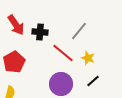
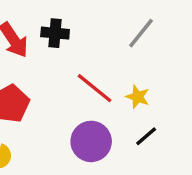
gray line: (79, 31) -> (141, 33), moved
black cross: (40, 32) -> (55, 33), moved

